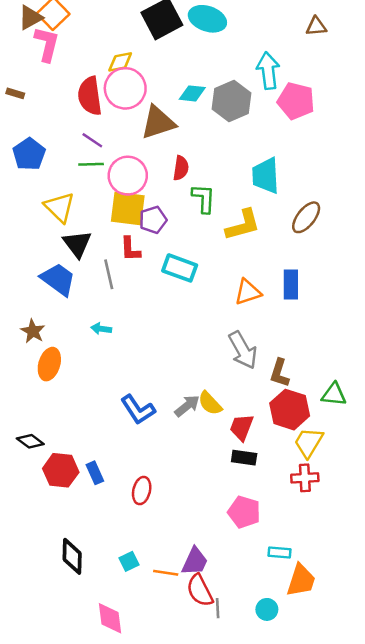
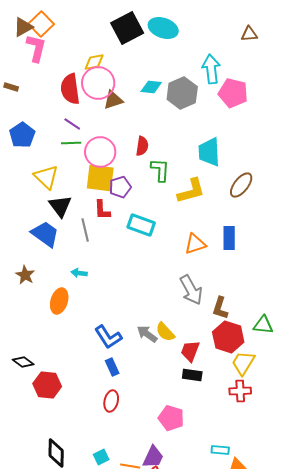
brown triangle: (158, 122) -> (113, 100), moved, size x0.7
orange ellipse: (49, 364) -> (59, 301), moved
gray arrow: (187, 406) -> (147, 334), turned -105
blue rectangle: (95, 473) -> (112, 367), moved
pink pentagon: (244, 512) -> (171, 418), moved

